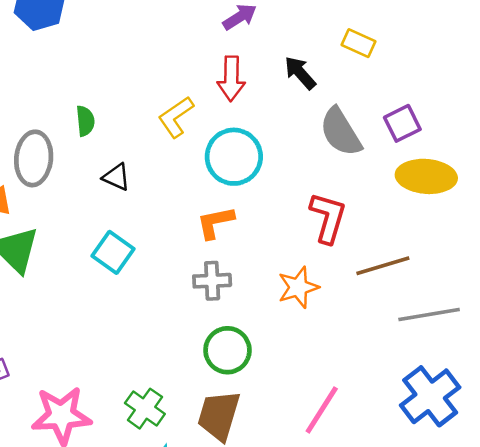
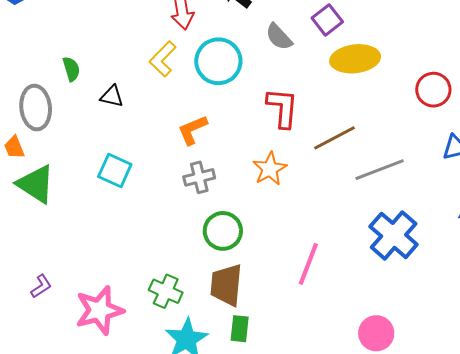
yellow L-shape: (176, 117) -> (163, 59), moved
gray semicircle: (341, 132) -> (279, 37), size x0.7
cyan circle: (234, 157) -> (218, 61), moved
black triangle: (116, 177) -> (112, 96), moved

